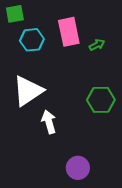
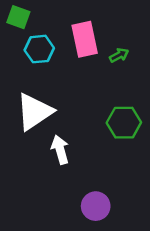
green square: (15, 14) -> (18, 17), turned 30

